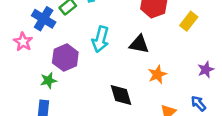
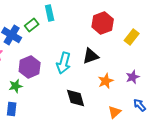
cyan arrow: (100, 39) -> (64, 63), moved
black triangle: (139, 44) -> (91, 56), turned -30
purple star: (206, 70) -> (133, 77), moved

